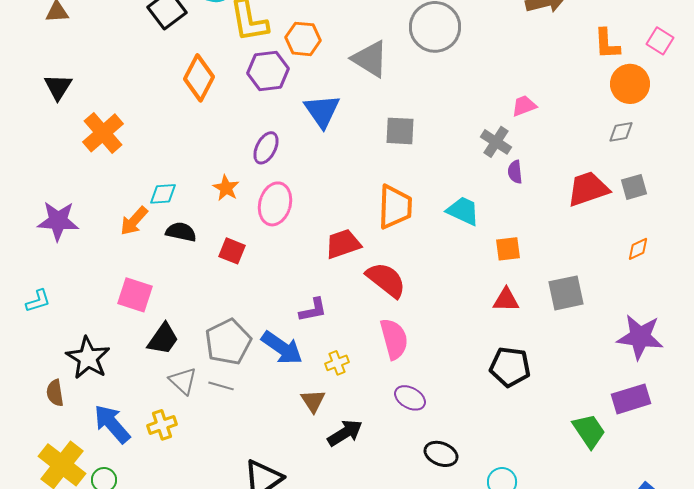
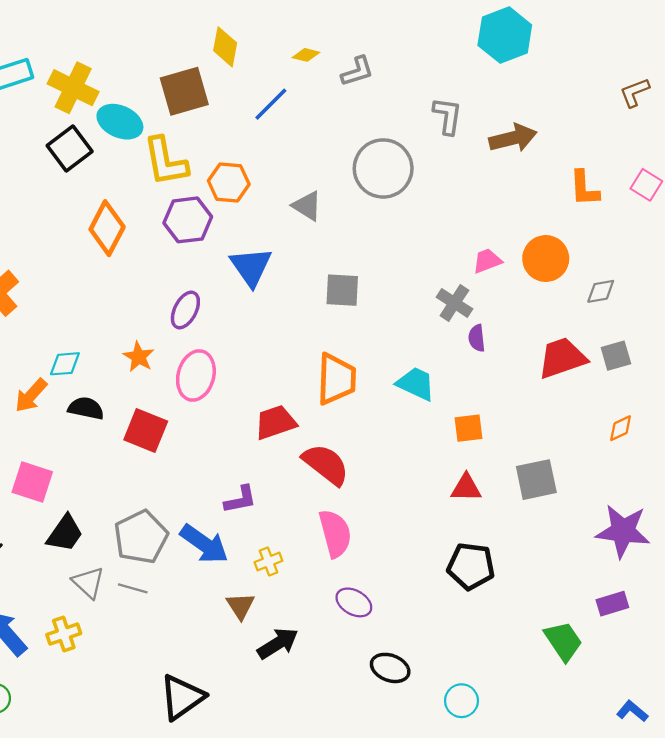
gray triangle: (370, 59) -> (307, 206), size x0.7
orange circle: (630, 84) -> (546, 259), moved
red square: (232, 251) -> (146, 430), size x1.4
purple rectangle: (631, 399) -> (612, 604), size x0.7

